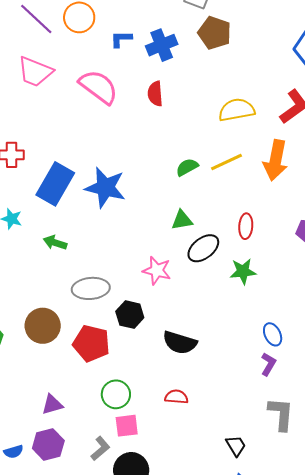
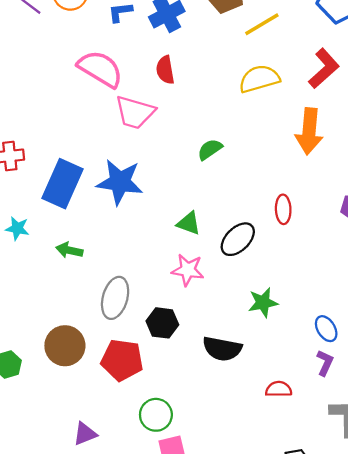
pink trapezoid: (35, 72) -> (135, 112), moved
yellow line: (227, 162) -> (262, 24), moved
green triangle: (182, 220) -> (189, 223), moved, turned 35
green star: (243, 271) -> (263, 303), moved
gray ellipse: (91, 288) -> (115, 298), turned -63
red semicircle: (176, 397) -> (279, 389), moved

